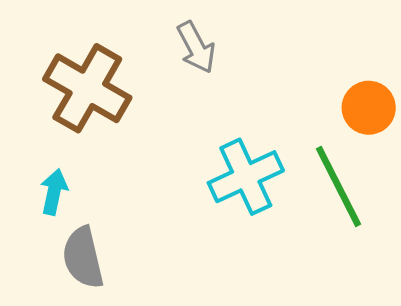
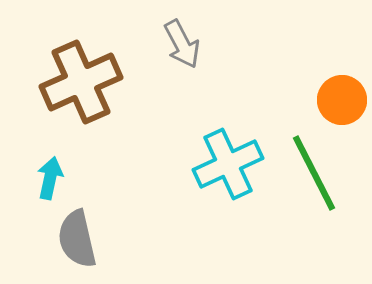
brown cross: (87, 88) -> (81, 82), turned 36

